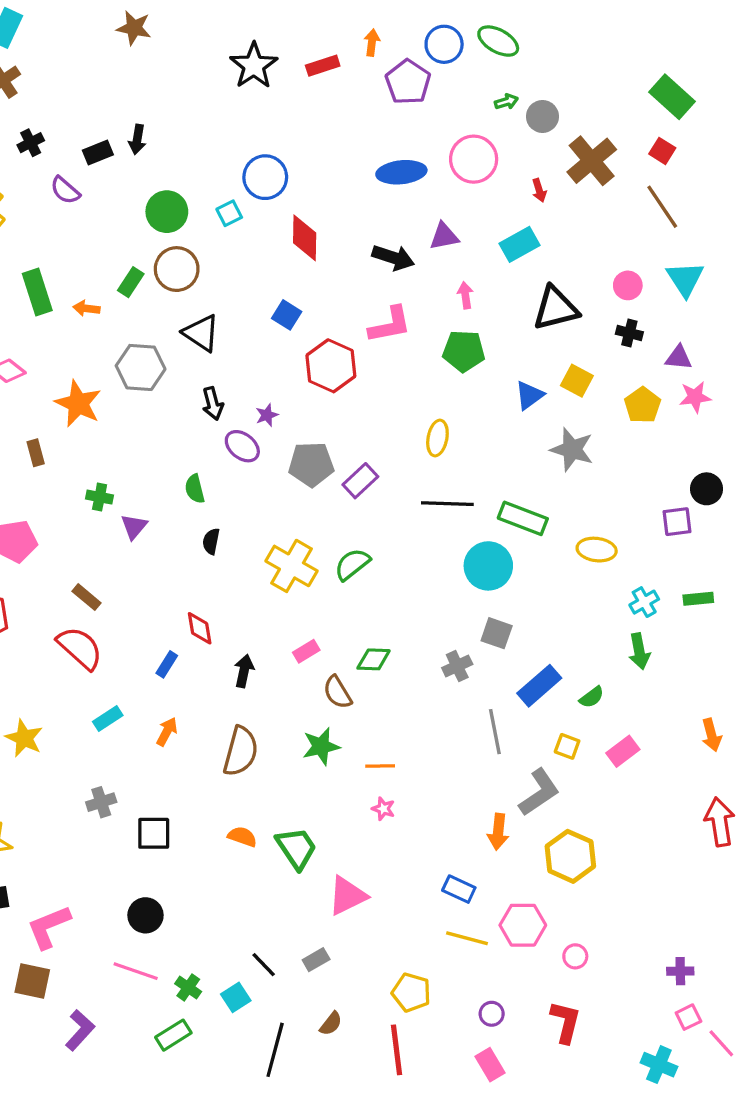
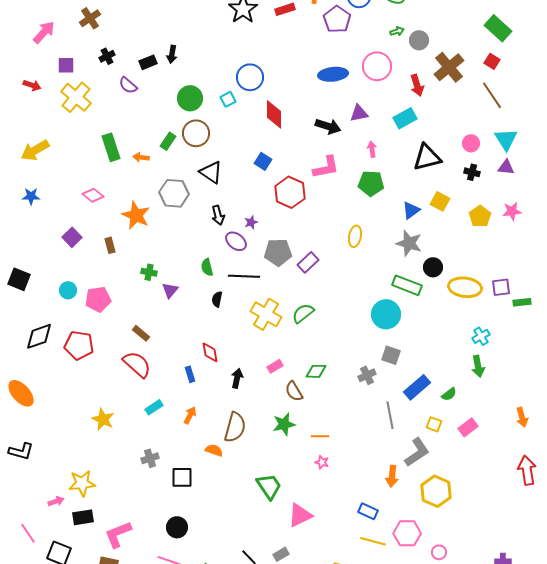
red arrow: (539, 190) -> (417, 85), size x1.5
purple triangle: (679, 358) -> (506, 167), moved
gray star: (572, 449) -> (409, 243), moved
black circle: (707, 489) -> (433, 267), moved
black line: (447, 504) -> (244, 276), moved
yellow ellipse: (597, 550) -> (465, 287), moved, size x1.4
green rectangle: (698, 599) -> (522, 302), moved
blue rectangle: (167, 664) -> (190, 374), turned -49
orange semicircle: (242, 837) -> (214, 450), moved

